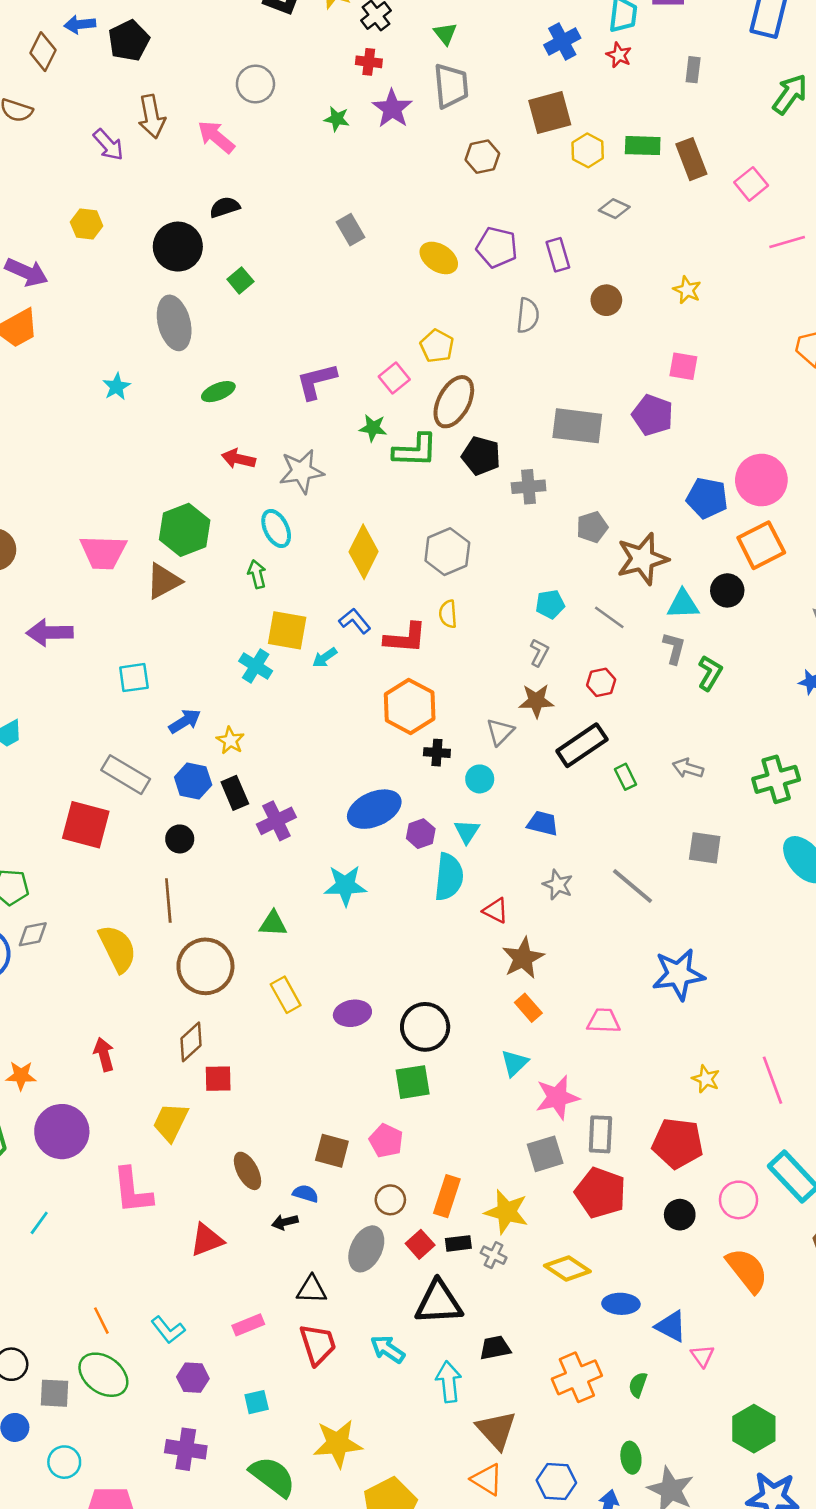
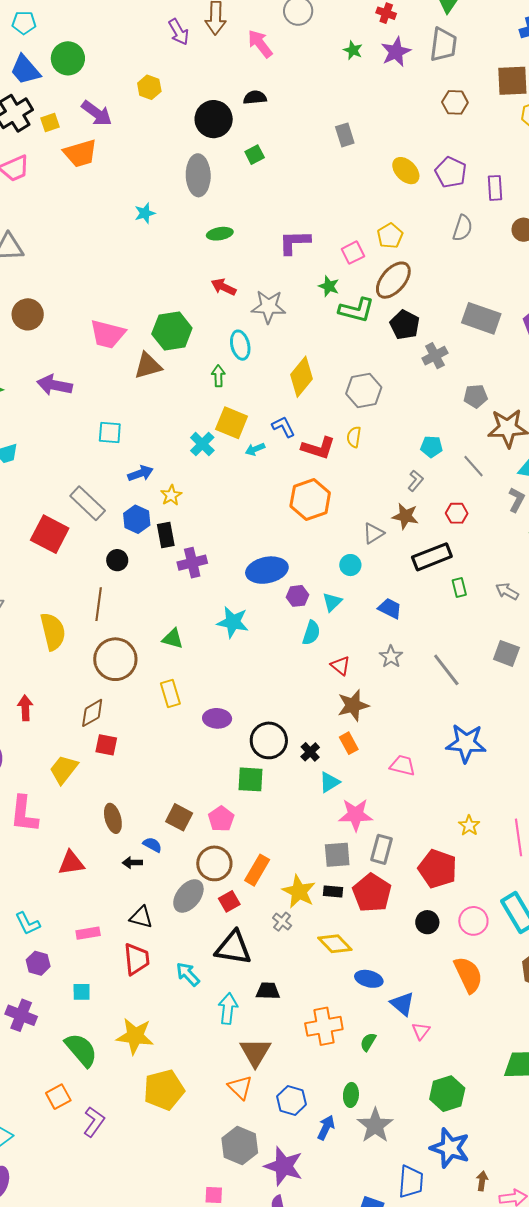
gray cross: (529, 487) -> (435, 356), turned -35
black cross: (437, 753) -> (310, 752), moved, turned 30
cyan semicircle: (449, 877) -> (311, 633), size x0.7
brown circle: (390, 1200) -> (214, 863), size x1.5
black rectangle: (458, 1243) -> (333, 892), moved

